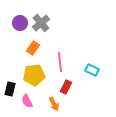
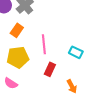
pink semicircle: (27, 101) -> (11, 83), turned -32
orange arrow: (54, 104) -> (72, 86), moved

